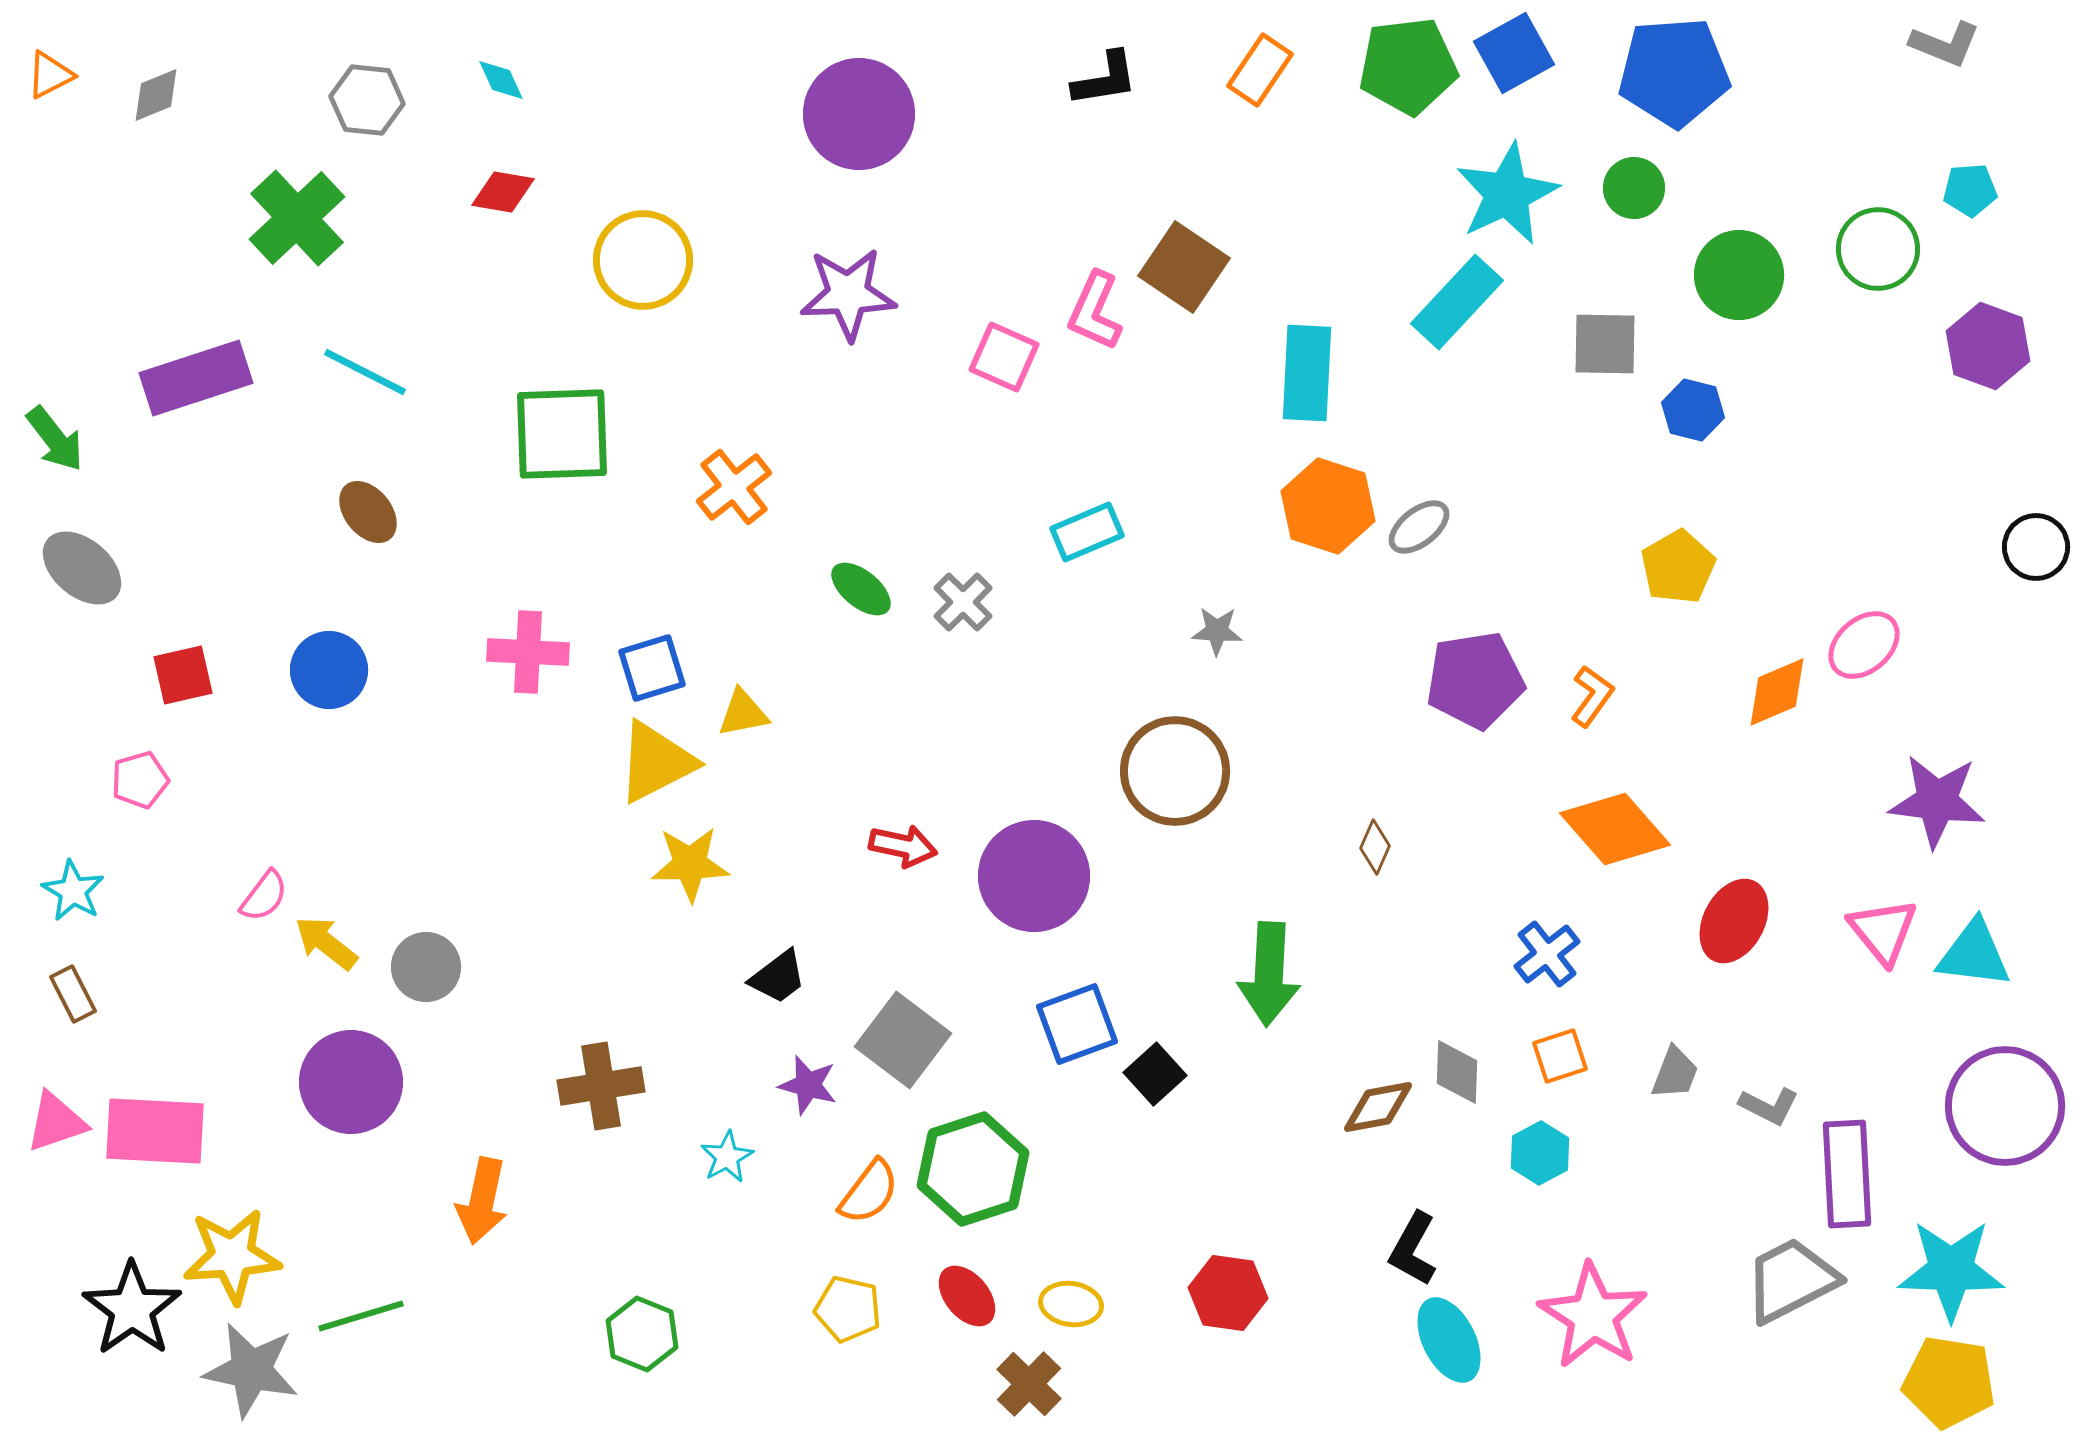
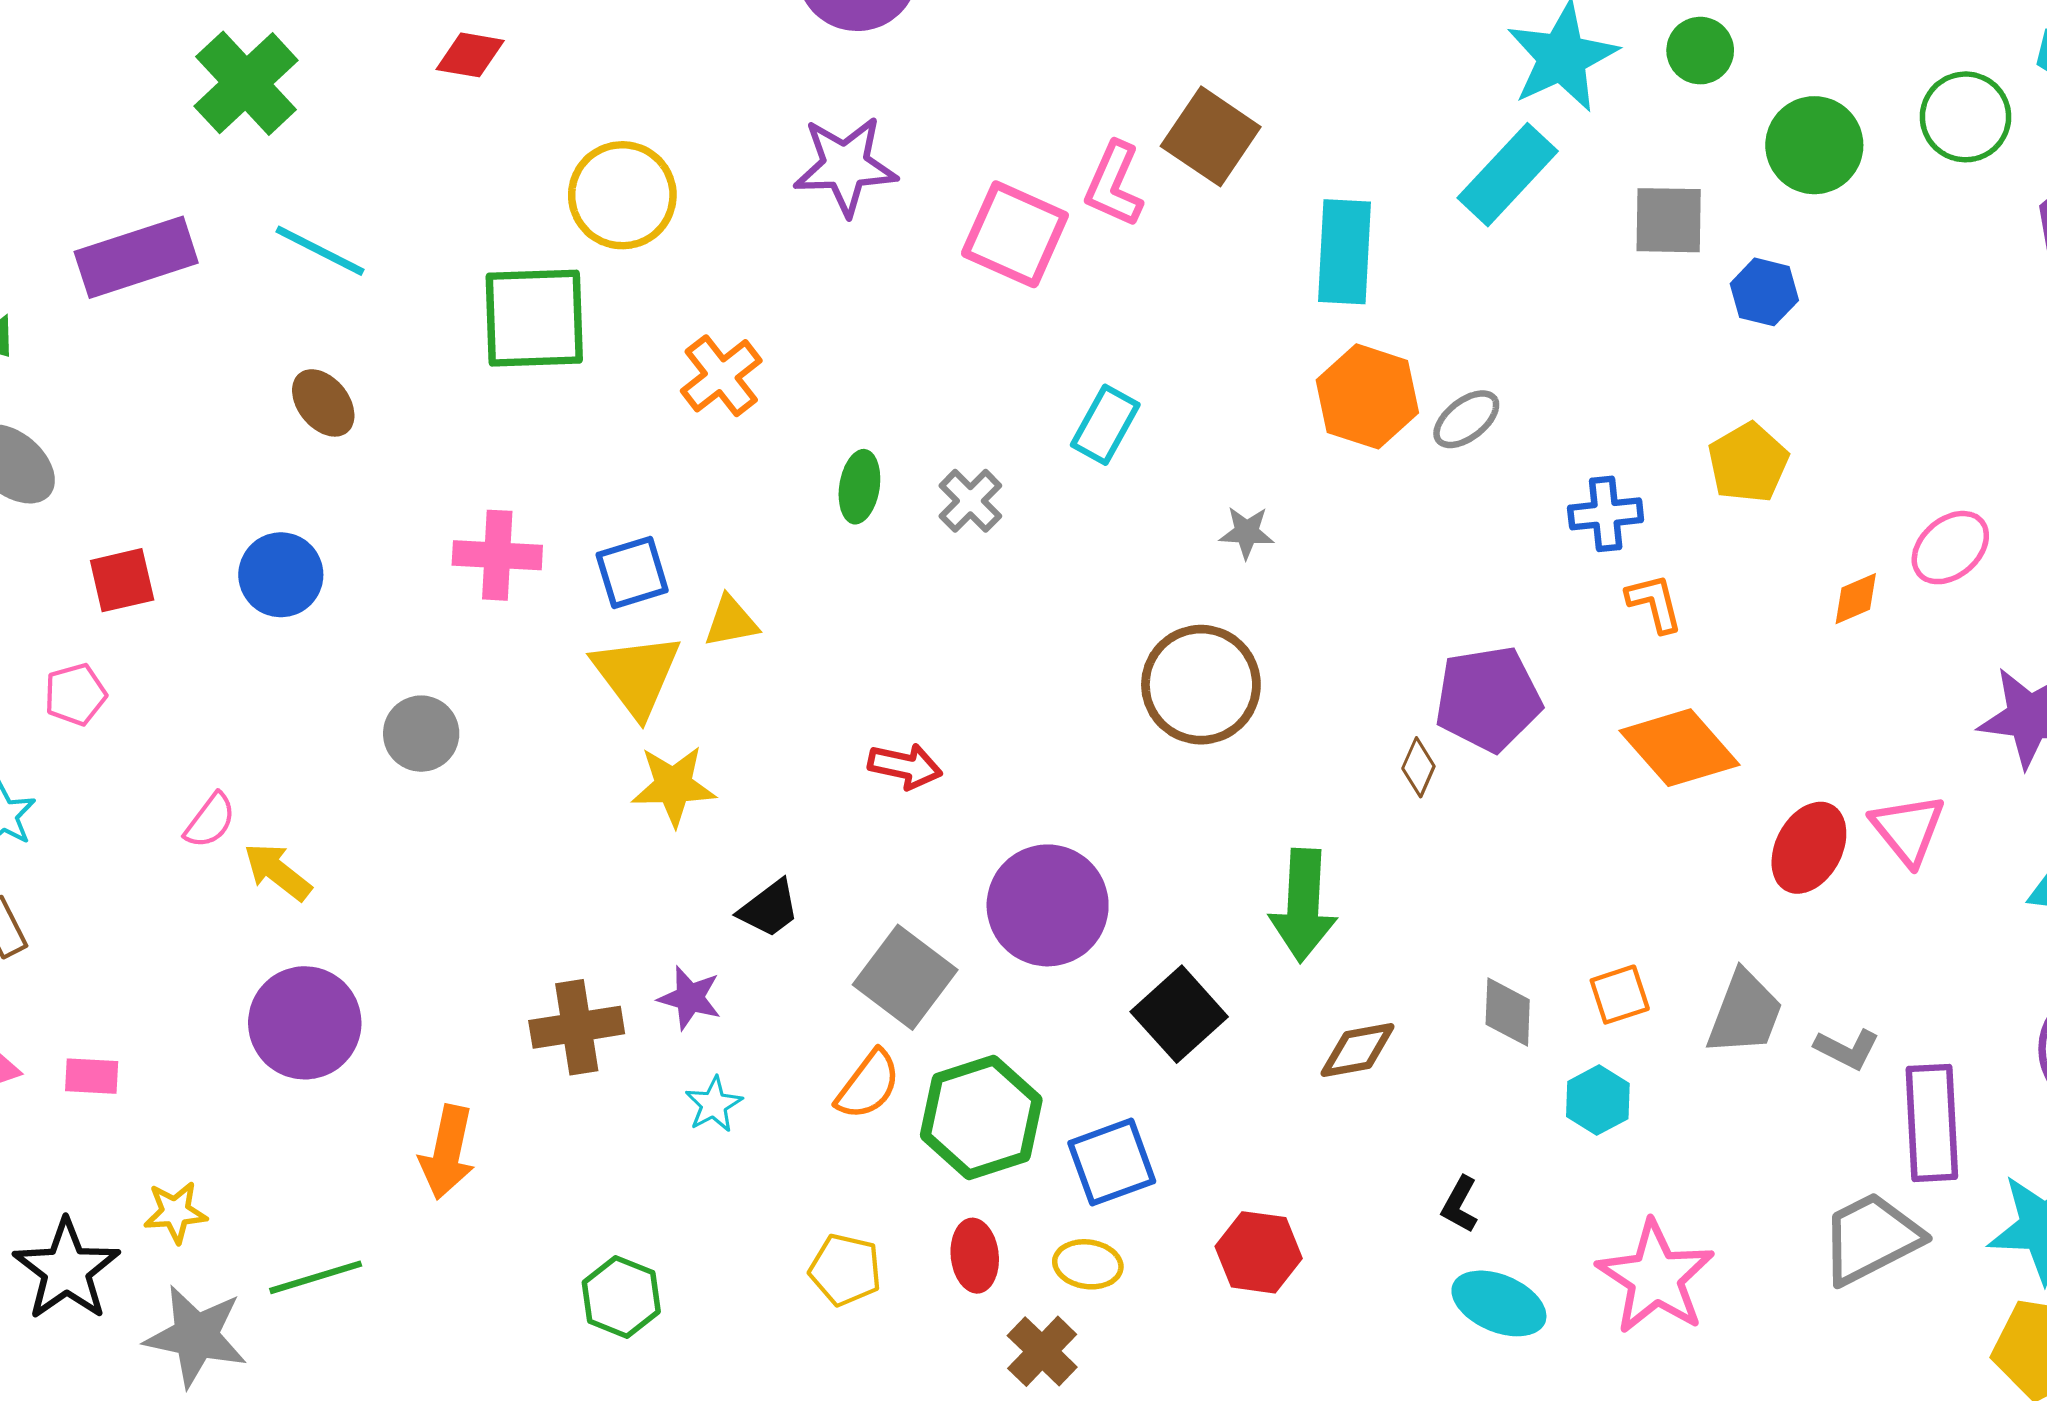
yellow circle: (643, 260) -> (622, 195), moved
pink square: (1004, 357) -> (1015, 234), size x1.4
cyan rectangle: (1087, 532) -> (1105, 425), turned -38
green ellipse: (861, 589) -> (859, 487), turned 60
purple pentagon: (1475, 680) -> (1488, 699), moved
orange diamond: (1777, 692) -> (1856, 599), size x0.7
orange L-shape: (1592, 696) -> (1654, 603), turned -50
yellow triangle: (656, 762) -> (636, 675), turned -40
purple circle: (1034, 876) -> (1048, 905), moved
pink triangle: (1883, 931) -> (1908, 829), moved
blue cross: (1547, 954) -> (1606, 514), moved, turned 32
gray circle: (426, 967) -> (421, 734), moved
blue square: (1077, 1024) -> (1112, 1162), moved
gray trapezoid: (1675, 1073) -> (1745, 1013), size x1.5
black square: (1155, 1074) -> (1179, 1014), size x1.4
purple star: (808, 1085) -> (690, 998), moved
brown diamond: (1378, 1107) -> (1358, 1050), moved
pink rectangle: (155, 1131) -> (92, 1076), size x0.5
orange semicircle: (869, 1192) -> (868, 1085), moved
black L-shape: (1413, 1249) -> (1460, 1204), size x0.7
yellow star: (232, 1256) -> (175, 1212), size x0.6
red ellipse: (967, 1296) -> (975, 1256), turned 34
cyan ellipse: (1449, 1340) -> (1499, 1303), turned -40

